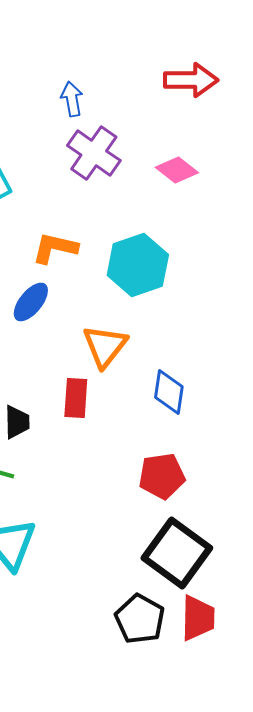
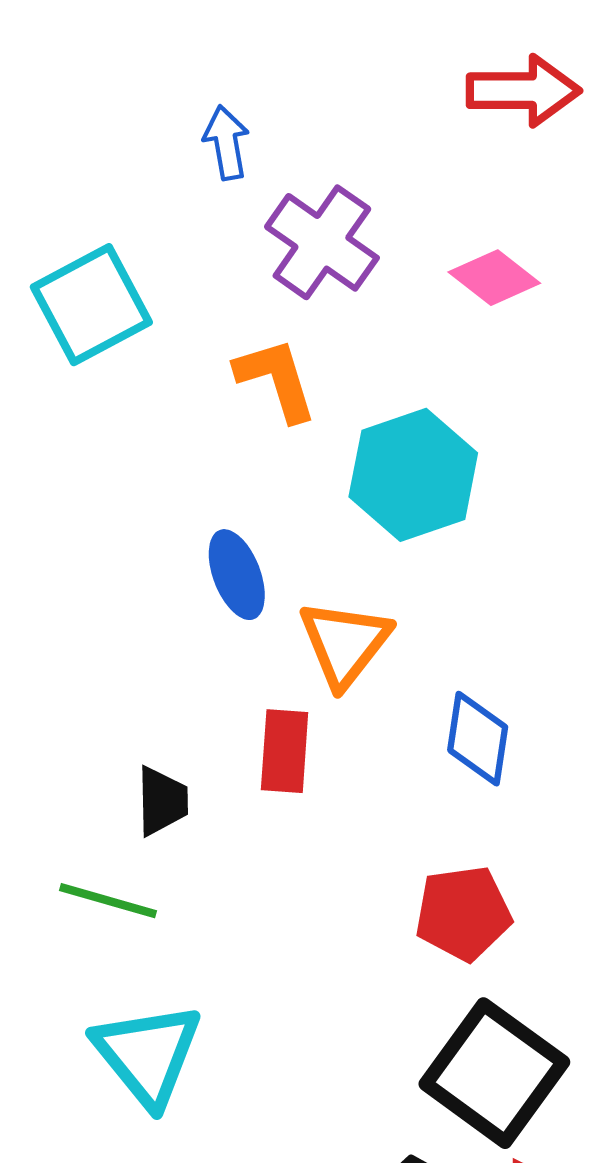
blue arrow: (72, 99) -> (226, 143), moved
orange L-shape: (55, 248) -> (276, 379), moved, turned 60
blue ellipse: (31, 302) -> (237, 575), moved, turned -60

